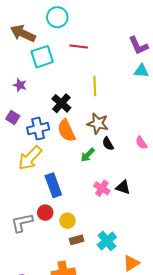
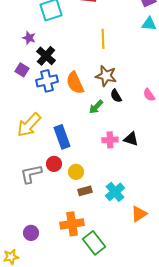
black cross: (61, 103) -> (46, 56), moved
yellow arrow: (30, 158) -> (29, 125), moved
pink cross: (102, 188) -> (110, 140), turned -35

